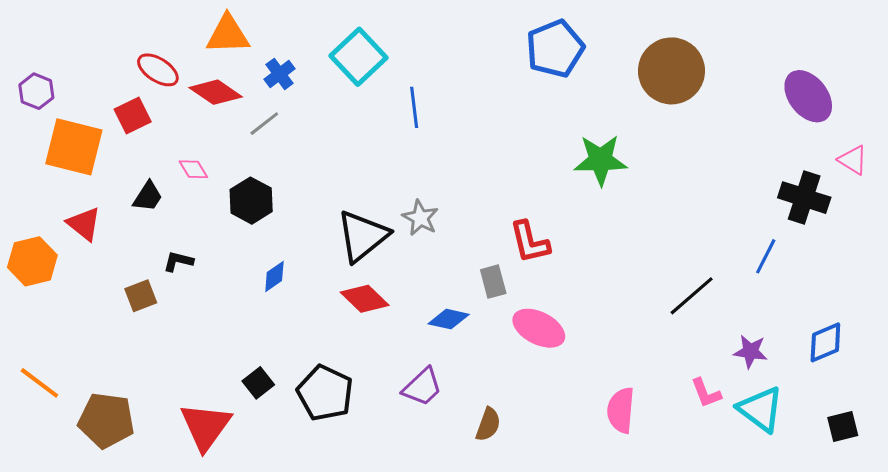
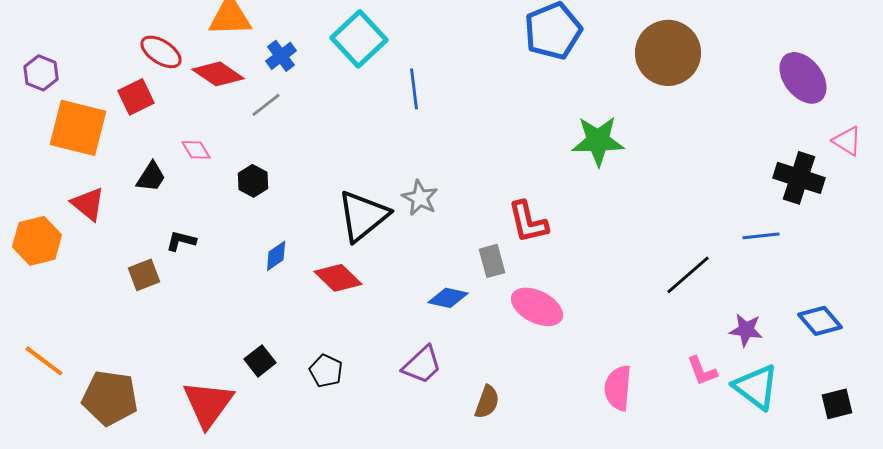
black hexagon: (251, 201) -> (253, 181), size x0.7
blue line: (766, 256) -> (761, 236), turned 57
red diamond: (365, 299) -> (338, 278), moved
blue diamond: (825, 342) -> (820, 321), turned 72
black pentagon: (325, 393) -> (326, 371), size x0.6

